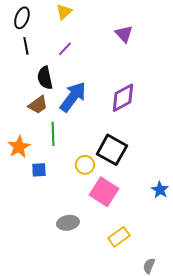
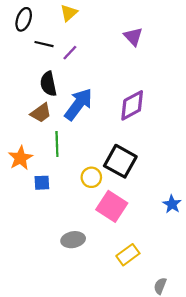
black line: (26, 46) -> (44, 44), moved, turned -66

